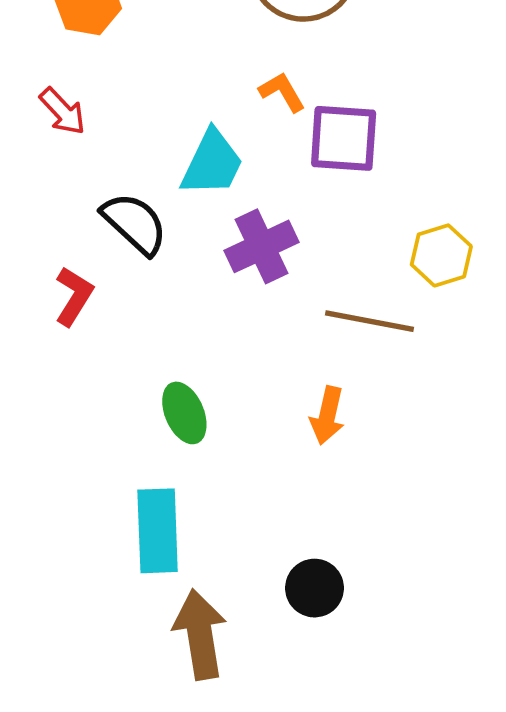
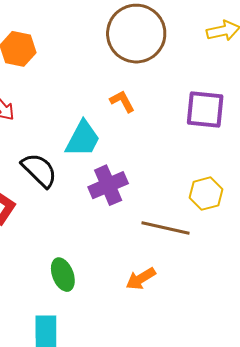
purple square: (344, 138) -> (205, 110), moved
orange arrow: (327, 415) -> (141, 279), turned 44

